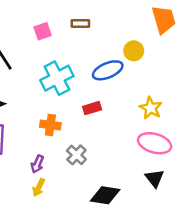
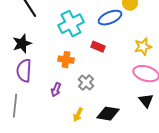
red rectangle: (92, 108) -> (98, 47), turned 40
yellow star: (151, 108) -> (143, 47), turned 30
yellow arrow: (39, 187) -> (78, 115), moved

